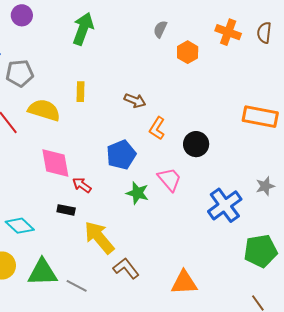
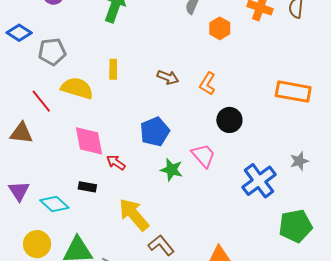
orange L-shape: (157, 128) -> (208, 84), moved
black rectangle: (66, 210) -> (87, 187), moved

